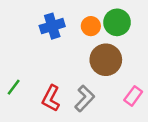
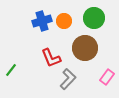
orange circle: (91, 26) -> (64, 21), moved
red L-shape: (51, 98) -> (51, 58), moved, turned -50

